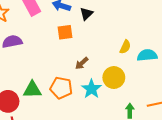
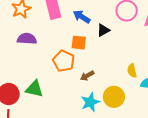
yellow semicircle: (125, 47) -> (132, 71), turned 128
orange pentagon: (61, 88) -> (64, 61), moved

